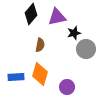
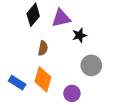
gray circle: (86, 49) -> (91, 65), moved
blue rectangle: (16, 77) -> (17, 83), turned 35

